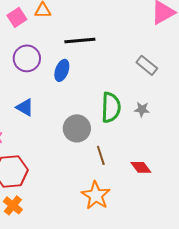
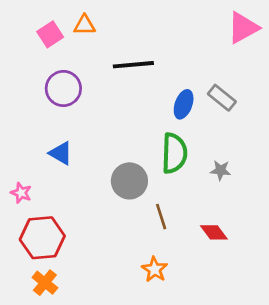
blue ellipse: (62, 70) -> (184, 104), moved
gray star: (142, 109) -> (221, 170), moved
orange star: (96, 195) -> (155, 269), size x0.7

